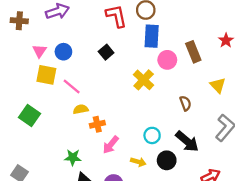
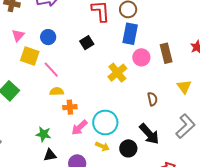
pink triangle: (39, 51) -> (18, 35), moved
cyan circle: (152, 135) -> (105, 123), moved, size x1.6

